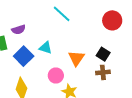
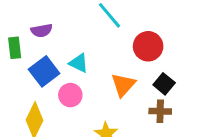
red circle: (112, 20) -> (148, 46), moved
pink circle: (56, 75) -> (70, 95), moved

